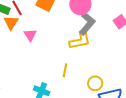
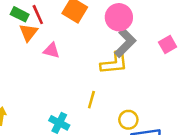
pink triangle: (30, 35) -> (51, 50), turned -48

